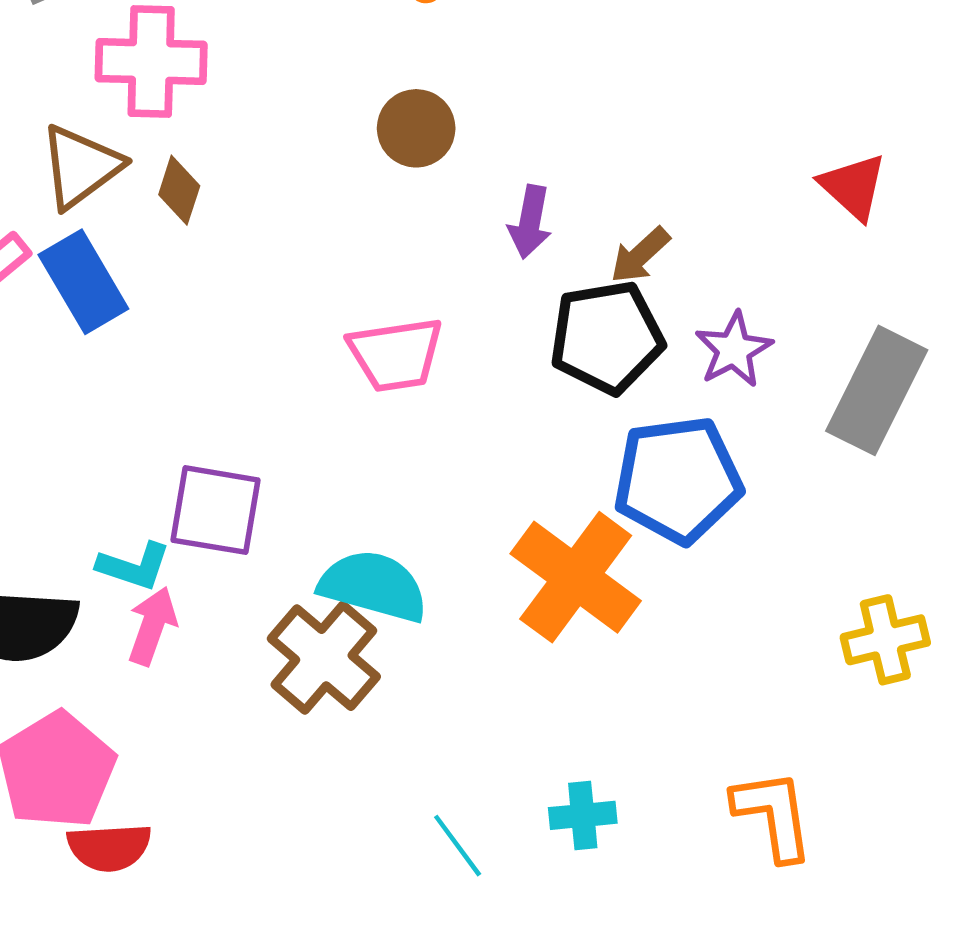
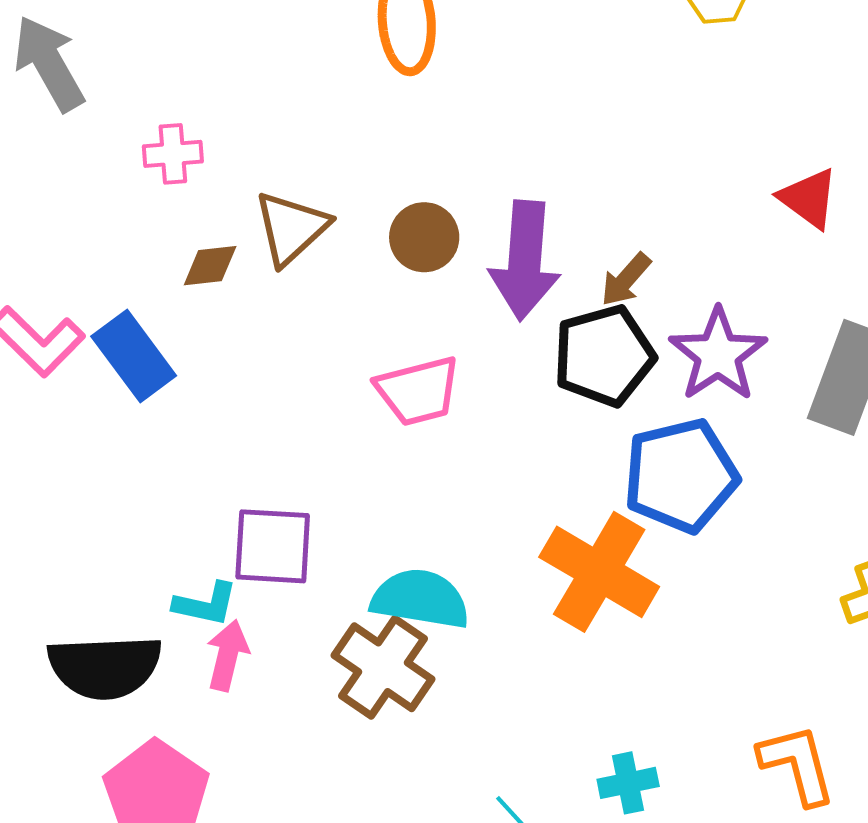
pink cross: (151, 62) -> (173, 154), size x0.6
brown circle: (416, 128) -> (424, 237), moved
brown triangle: (81, 166) -> (291, 228), moved
brown diamond: (179, 190) -> (210, 266), turned 72
purple arrow: (530, 222) -> (525, 260), size x1.8
purple star: (734, 350) -> (718, 355), size x1.4

